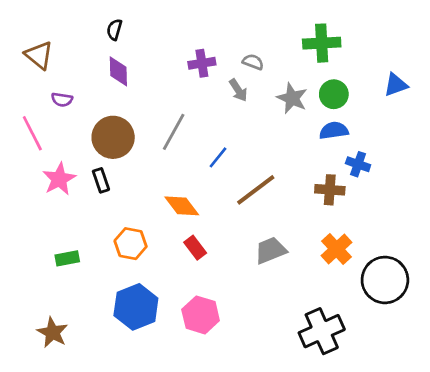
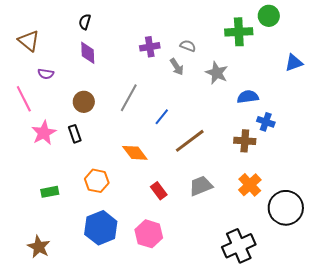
green circle: (334, 94) -> (269, 16), moved
brown circle: (113, 137) -> (84, 102), size x0.7
red rectangle: (195, 248) -> (159, 191), moved

